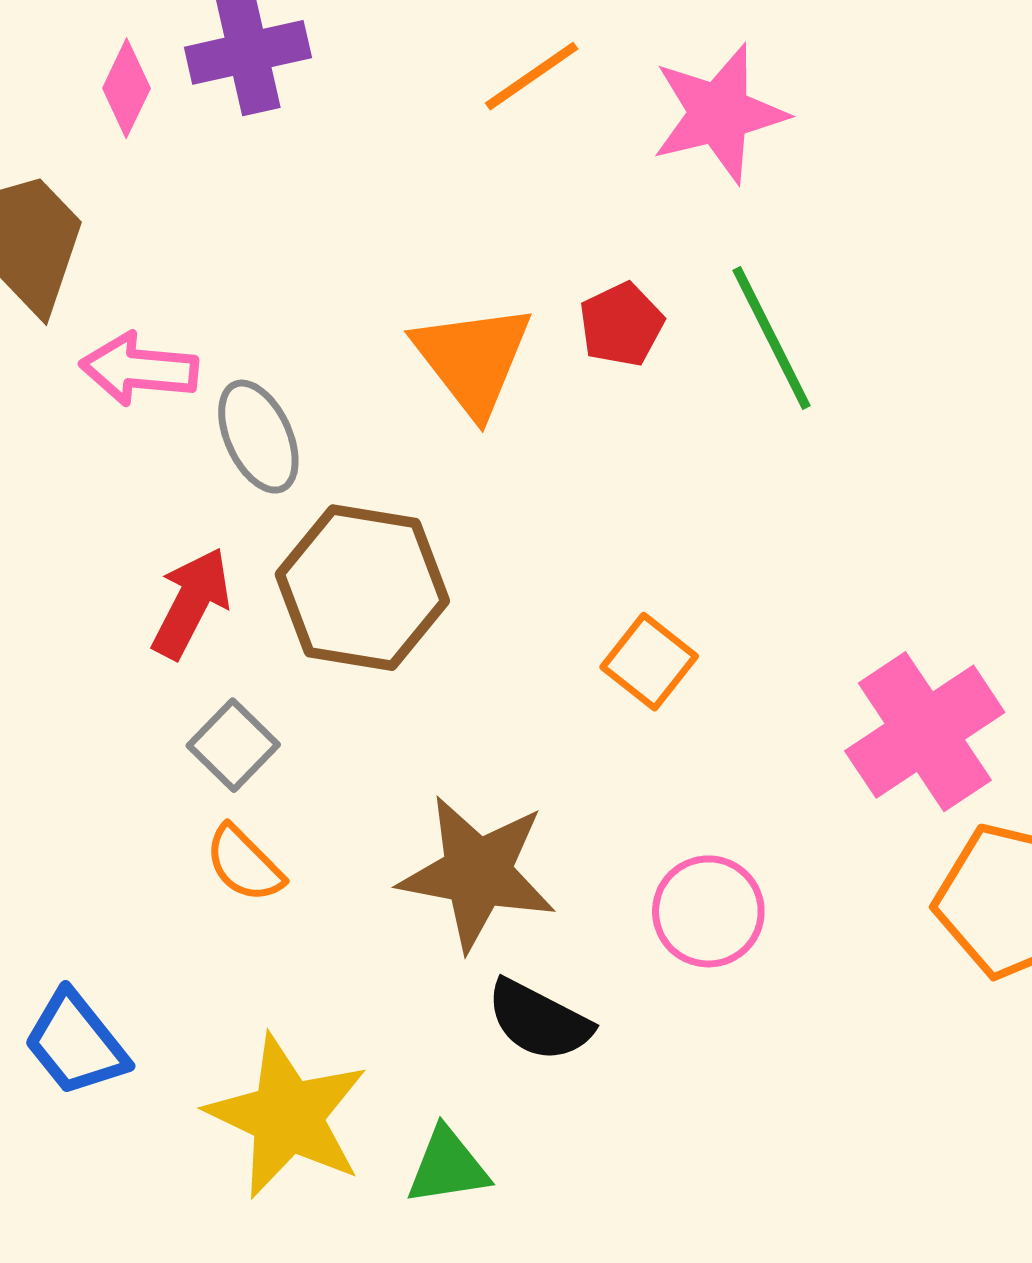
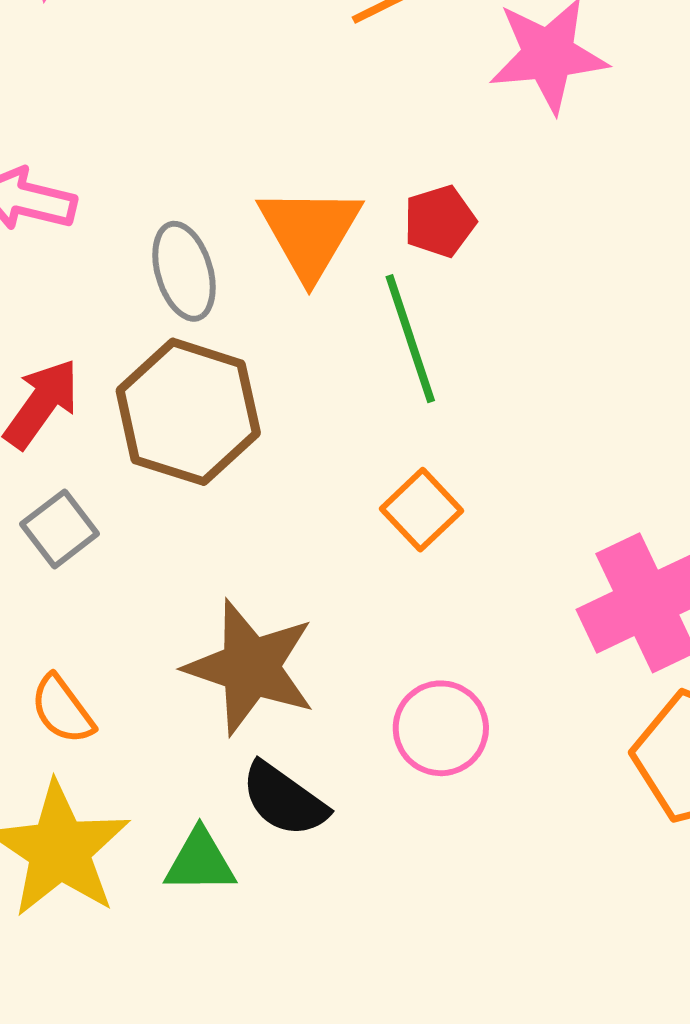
green line: (772, 338) -> (410, 339), moved
gray ellipse: (258, 437) -> (184, 271), moved
orange semicircle: (244, 864) -> (62, 709), moved
green triangle: (448, 1166) -> (200, 861), moved

